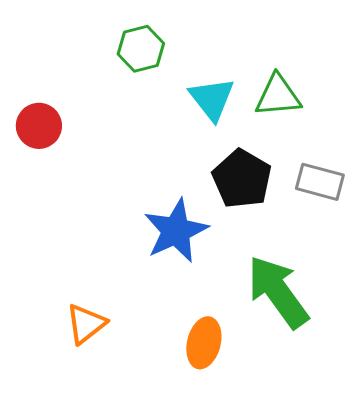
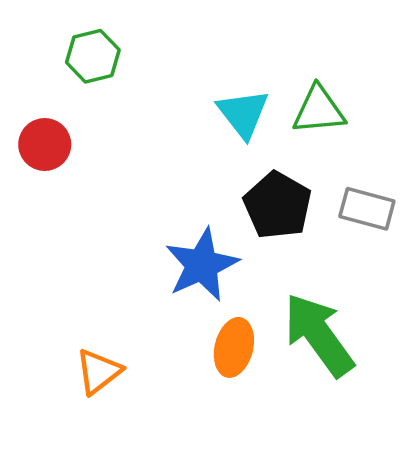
green hexagon: (141, 49) -> (93, 56), moved
orange ellipse: (204, 343) -> (234, 347), moved

